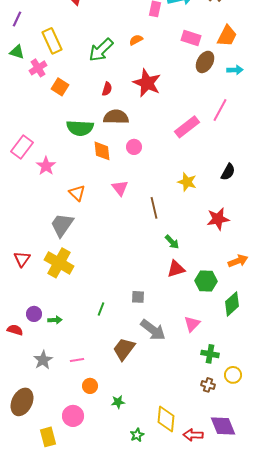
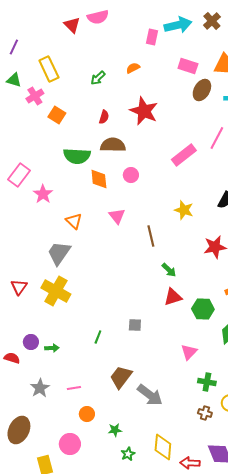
green arrow: (101, 50) -> (98, 78), size x0.6
gray arrow: (153, 330) -> (150, 395), moved
green star: (137, 435) -> (128, 454), moved

